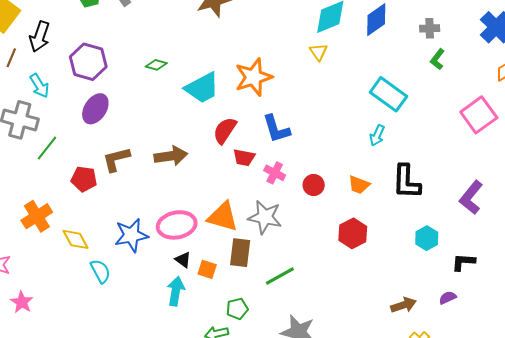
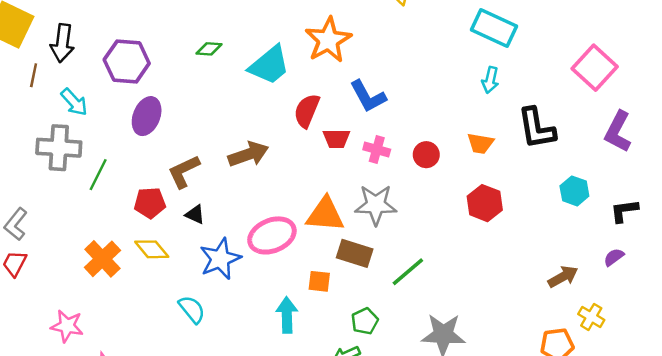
pink square: (479, 115) -> (595, 68), moved
yellow diamond: (76, 239) -> (152, 249), moved
brown rectangle: (240, 253) -> (355, 253), turned -68
black triangle: (183, 260) -> (195, 215), moved

